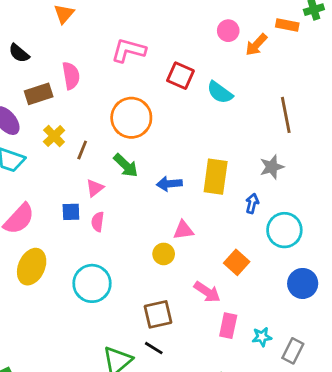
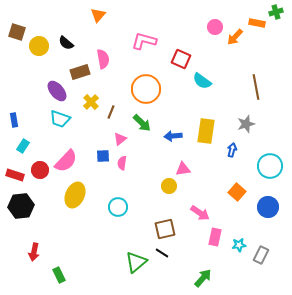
cyan semicircle: (220, 92) -> (202, 81), moved
cyan circle: (284, 230) -> (270, 166), moved
orange square: (237, 262) -> (237, 192), moved
cyan circle: (92, 283) -> (118, 207), size x0.7

